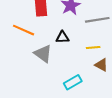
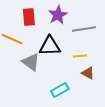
black triangle: (62, 37) -> (50, 46), size x1.6

